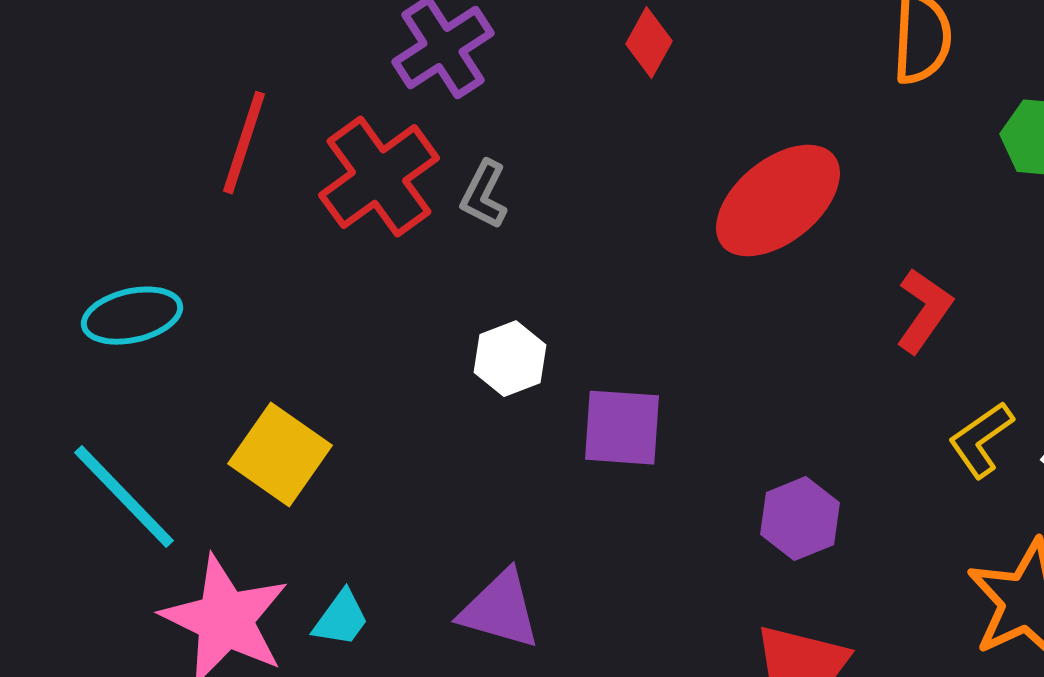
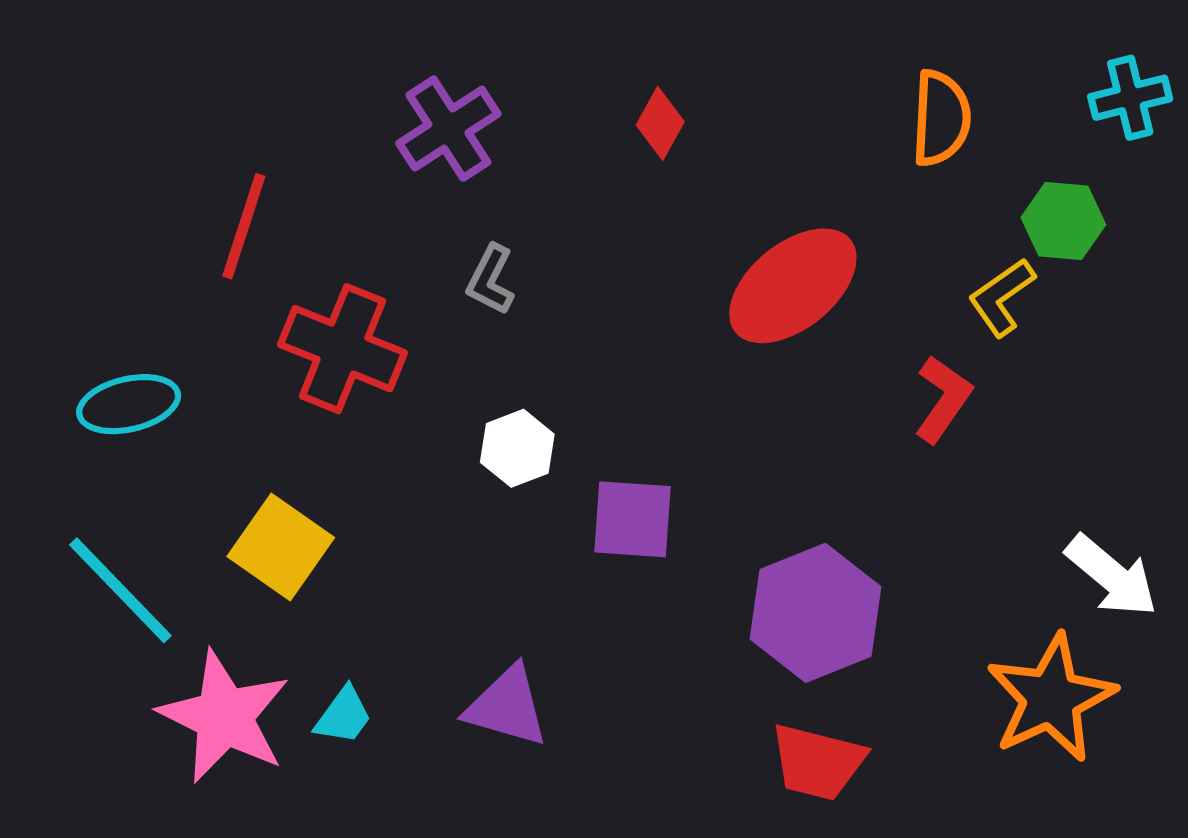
red cross: (379, 177) -> (342, 349), moved, turned -32
yellow L-shape: (981, 440) -> (1002, 297), moved
purple hexagon: (800, 519) -> (816, 613), size x1.6

